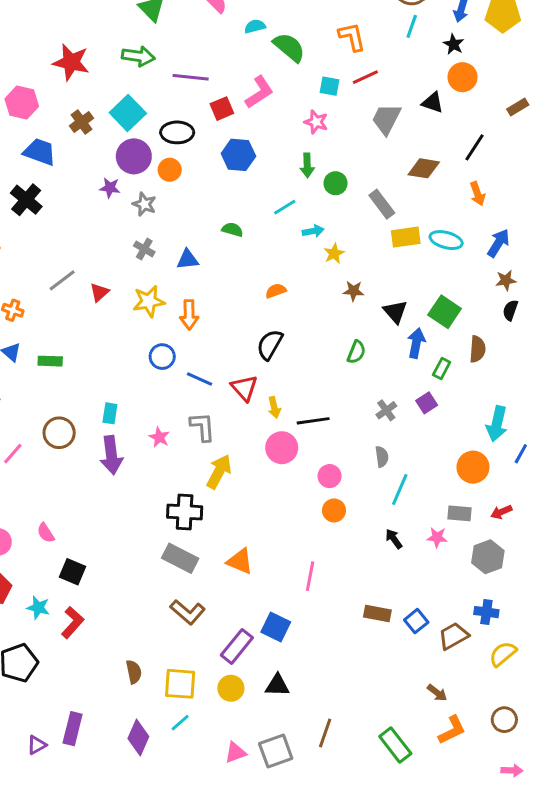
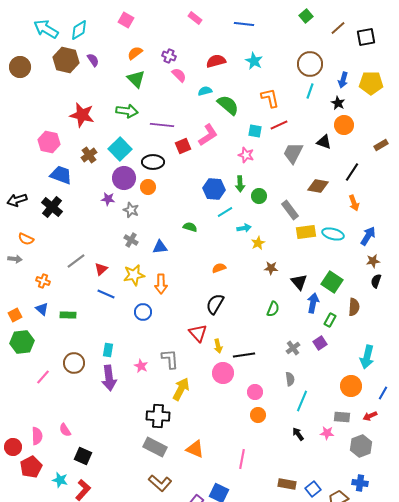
blue hexagon: (238, 155) -> (214, 189), moved
blue line: (200, 379) -> (106, 294), moved
blue line: (521, 454) -> (383, 393), moved

